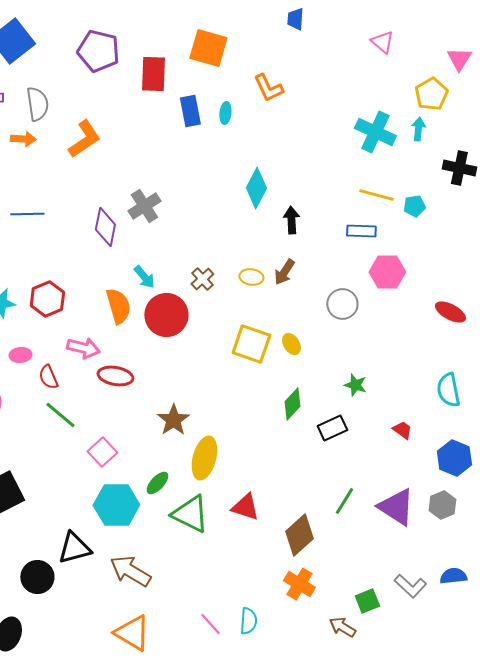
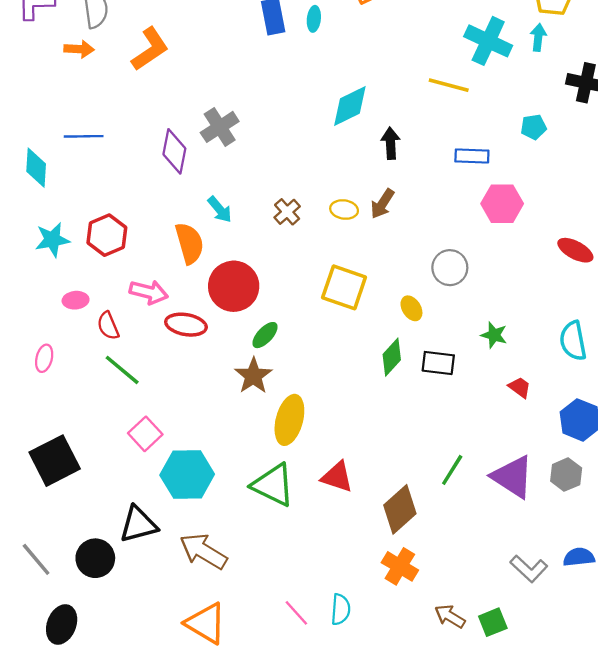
cyan diamond: (256, 188) -> (350, 106), turned 36
yellow line: (376, 195) -> (449, 85), moved
gray circle: (342, 304) -> (450, 268), moved
red circle: (166, 315) -> (234, 286), moved
yellow ellipse: (291, 344) -> (411, 308), moved
green star: (355, 385) -> (494, 335), moved
black rectangle: (332, 428) -> (438, 363), moved, turned 32
pink square: (102, 452) -> (145, 434), moved
green ellipse: (157, 483) -> (265, 335), moved
green square: (367, 601) -> (493, 622), moved

